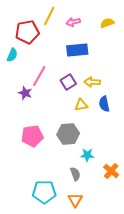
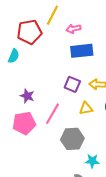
pink arrow: (73, 22) -> (73, 29), moved
pink line: (39, 76) -> (52, 114), moved
purple square: (68, 82) -> (72, 84), turned -35
pink pentagon: (32, 136) -> (24, 123), moved

